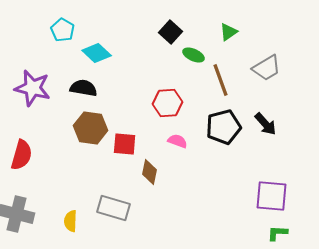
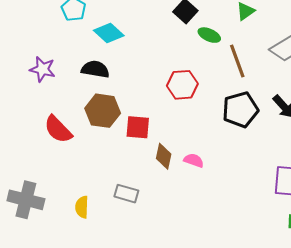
purple star: (33, 88) -> (42, 69), size x0.7
pink semicircle: (178, 141) -> (194, 160), moved
red semicircle: (22, 155) -> (58, 129), moved, turned 120
gray rectangle: (114, 208) -> (126, 194), size x0.7

